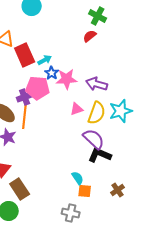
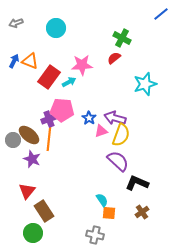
red rectangle: (25, 55) -> (49, 77), turned 60
blue star: (52, 73) -> (89, 118), moved
pink star: (67, 79) -> (82, 65), moved
purple arrow: (97, 84) -> (115, 118), moved
cyan star: (121, 111) -> (145, 84), moved
black L-shape: (100, 155) -> (137, 183), moved

